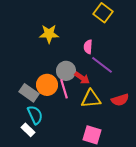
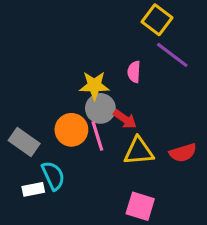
yellow star: (49, 34) -> (94, 86), moved
purple line: (102, 65) -> (172, 55), moved
gray rectangle: (29, 93) -> (24, 142), moved
white rectangle: (28, 130) -> (33, 189), moved, turned -56

